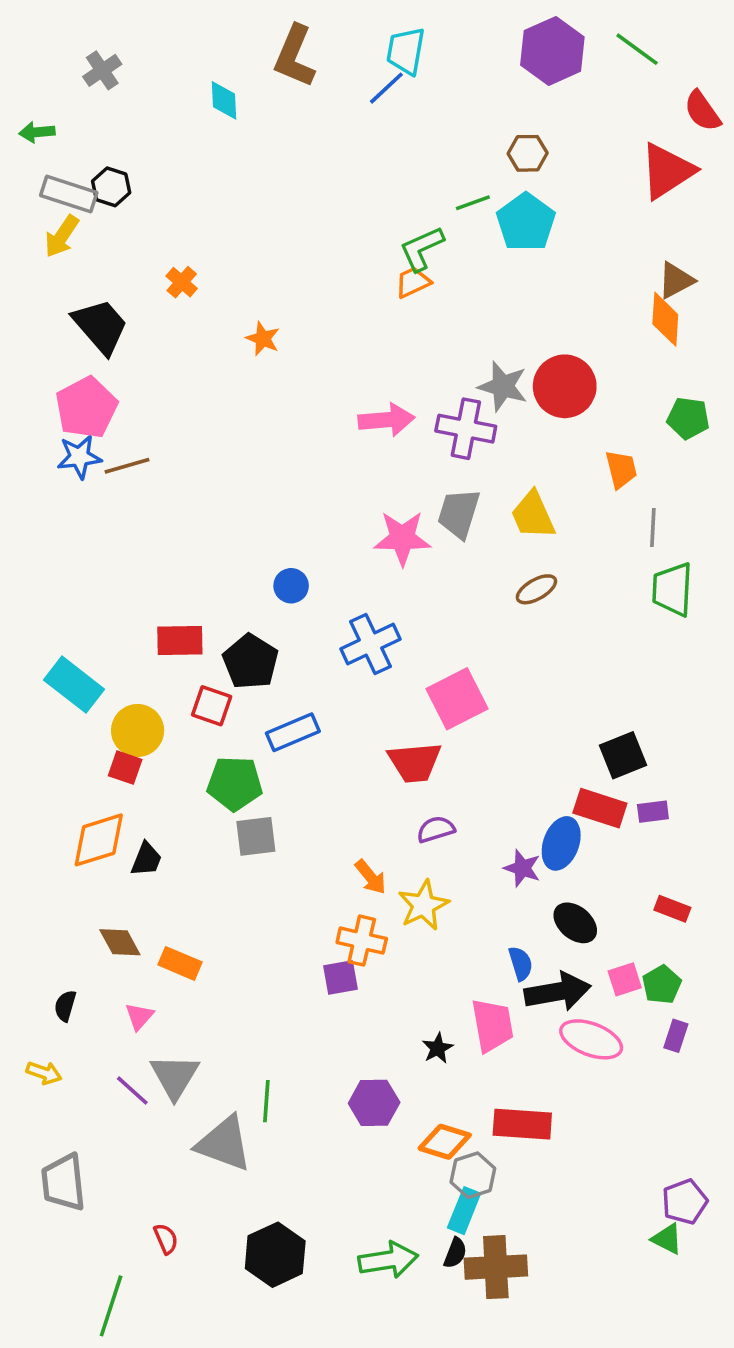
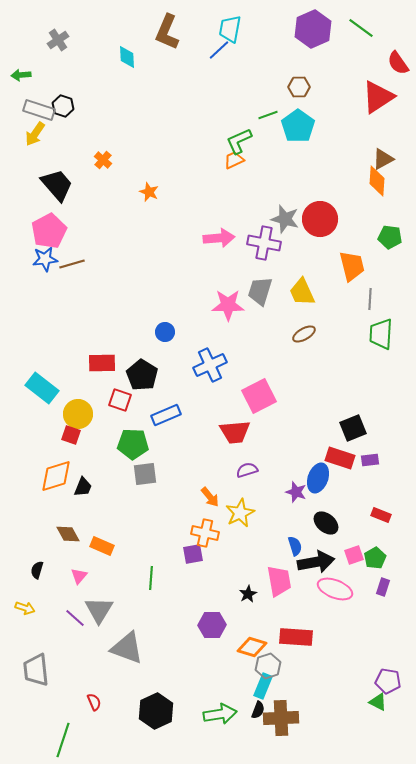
orange trapezoid: (621, 469) -> (352, 266), size x1.4
green line: (266, 1101) -> (151, 578), moved
purple pentagon: (685, 1202) -> (388, 681), turned 30

